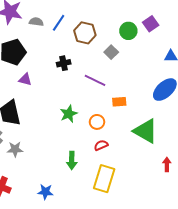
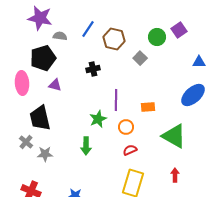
gray semicircle: (36, 22) -> (60, 36), moved
purple line: (95, 80) -> (116, 100), moved, turned 65
green arrow: (72, 160) -> (86, 146), moved
red arrow: (167, 164) -> (175, 175), moved

